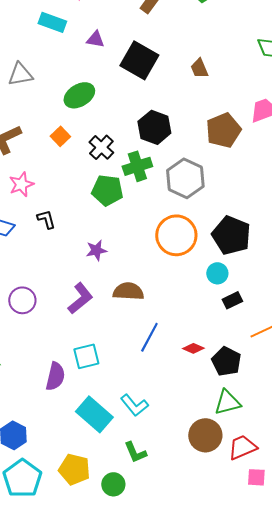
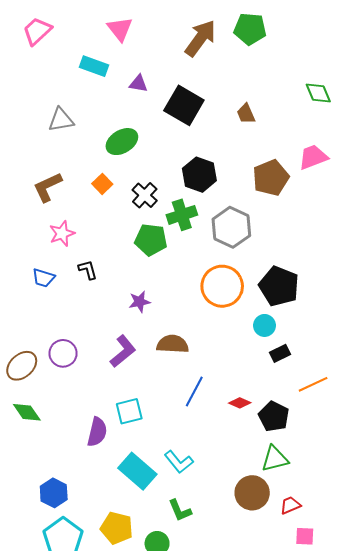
red trapezoid: (242, 447) -> (290, 505), size x0.7

